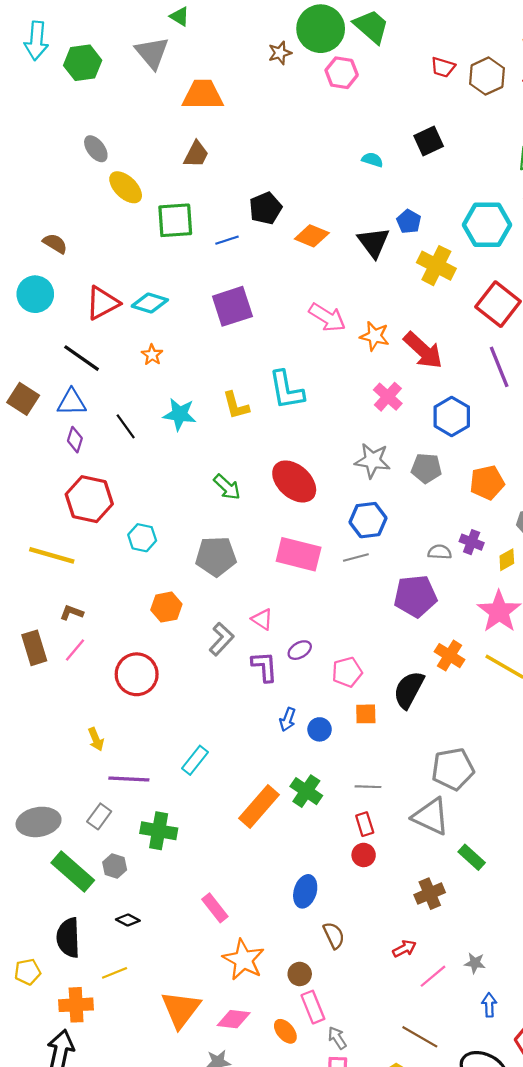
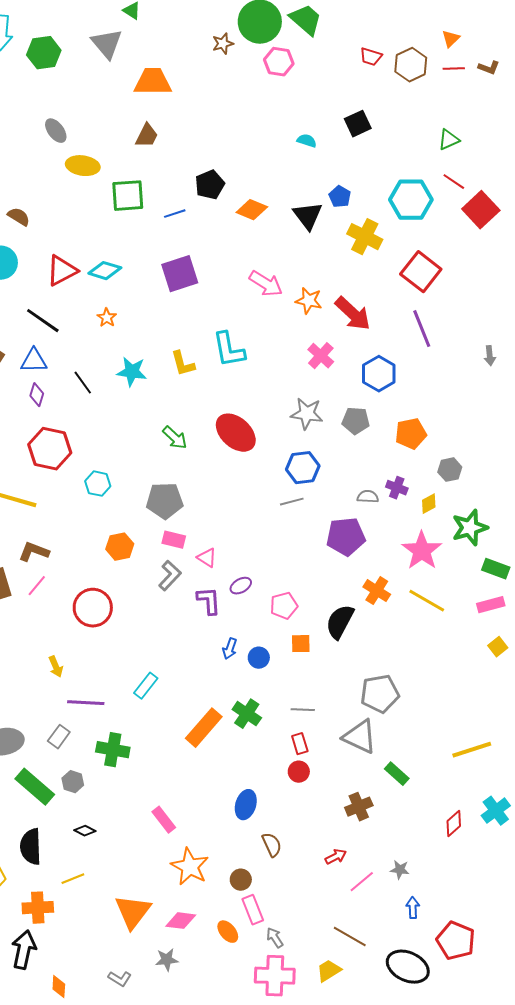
yellow ellipse: (126, 187) -> (83, 166), turned -36
pink rectangle: (299, 554) -> (174, 540), moved, size x0.6
brown L-shape: (72, 613) -> (34, 552), size x1.4

